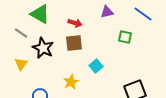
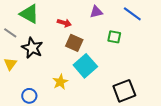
brown square: (74, 43) -> (74, 43), moved, turned 30
cyan square: (96, 66) -> (85, 66), size x1.6

